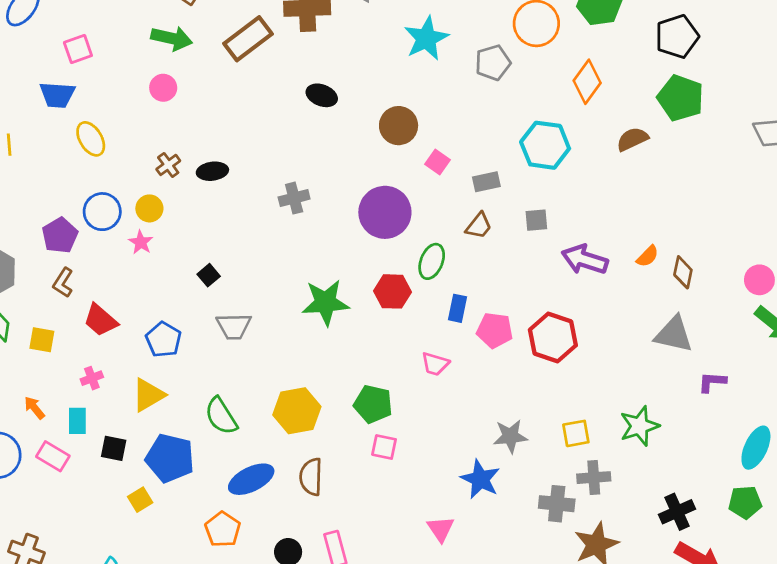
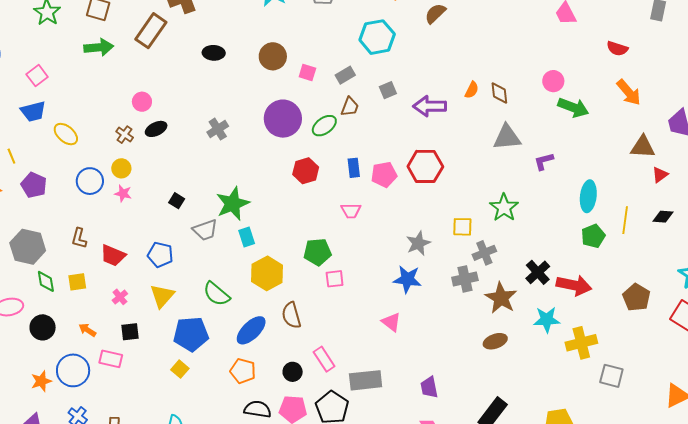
pink circle: (163, 88) -> (142, 102), moved
purple pentagon: (60, 235) -> (34, 185), moved
green ellipse: (432, 261) -> (324, 126), moved, turned 50
green star: (326, 302) -> (233, 204), moved
cyan rectangle: (77, 421) -> (247, 237), moved
yellow square: (576, 433) -> (462, 227), turned 30
black square: (114, 448) -> (130, 332), moved
black cross: (677, 512) -> (538, 272), moved

